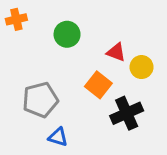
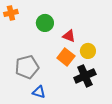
red triangle: (116, 52) -> (69, 36), moved
yellow circle: (142, 67) -> (88, 51), moved

